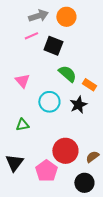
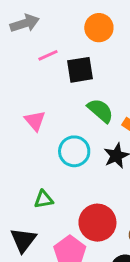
gray arrow: (38, 16) -> (25, 23), moved
black square: (53, 46) -> (80, 70), turned -30
green triangle: (22, 125) -> (44, 199), moved

